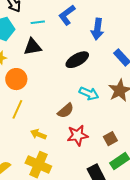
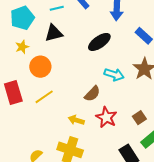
yellow line: (17, 109) -> (44, 97), turned 36
yellow arrow: (38, 134) -> (76, 120), moved
red star: (78, 135) -> (106, 117), turned -30

